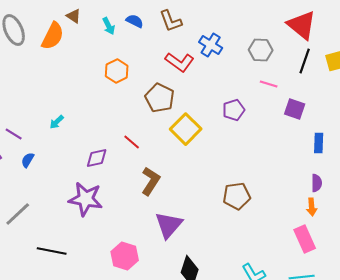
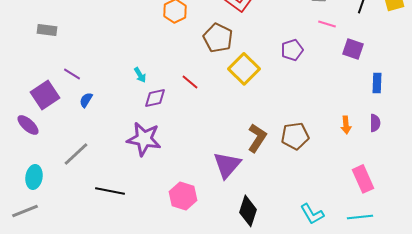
cyan arrow: (57, 122) -> (140, 75), moved, turned -77
brown L-shape: (151, 181) -> (257, 138), moved
orange arrow: (312, 207) -> (346, 125), moved

